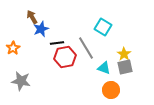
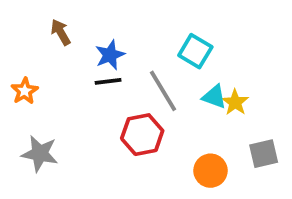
blue star: (41, 29) -> (110, 55), moved
red hexagon: (65, 57) -> (142, 135), moved
gray square: (125, 67) -> (264, 154), moved
cyan triangle: (104, 68) -> (214, 97), moved

